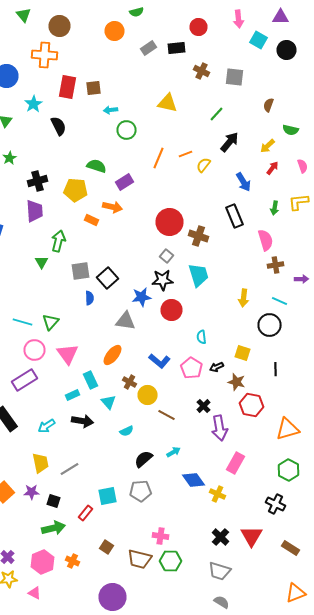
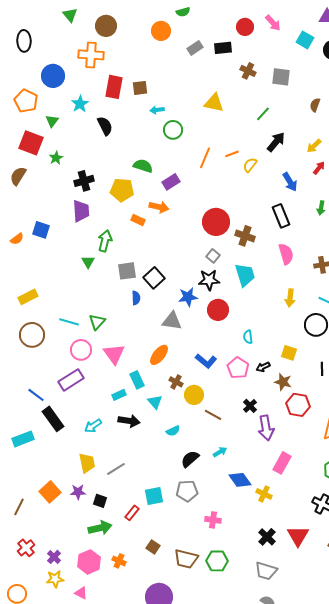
pink arrow: (238, 19) -> (273, 23), moved, turned -36
pink semicircle: (266, 240) -> (286, 254), moved
pink cross: (160, 536) -> (213, 520), moved

